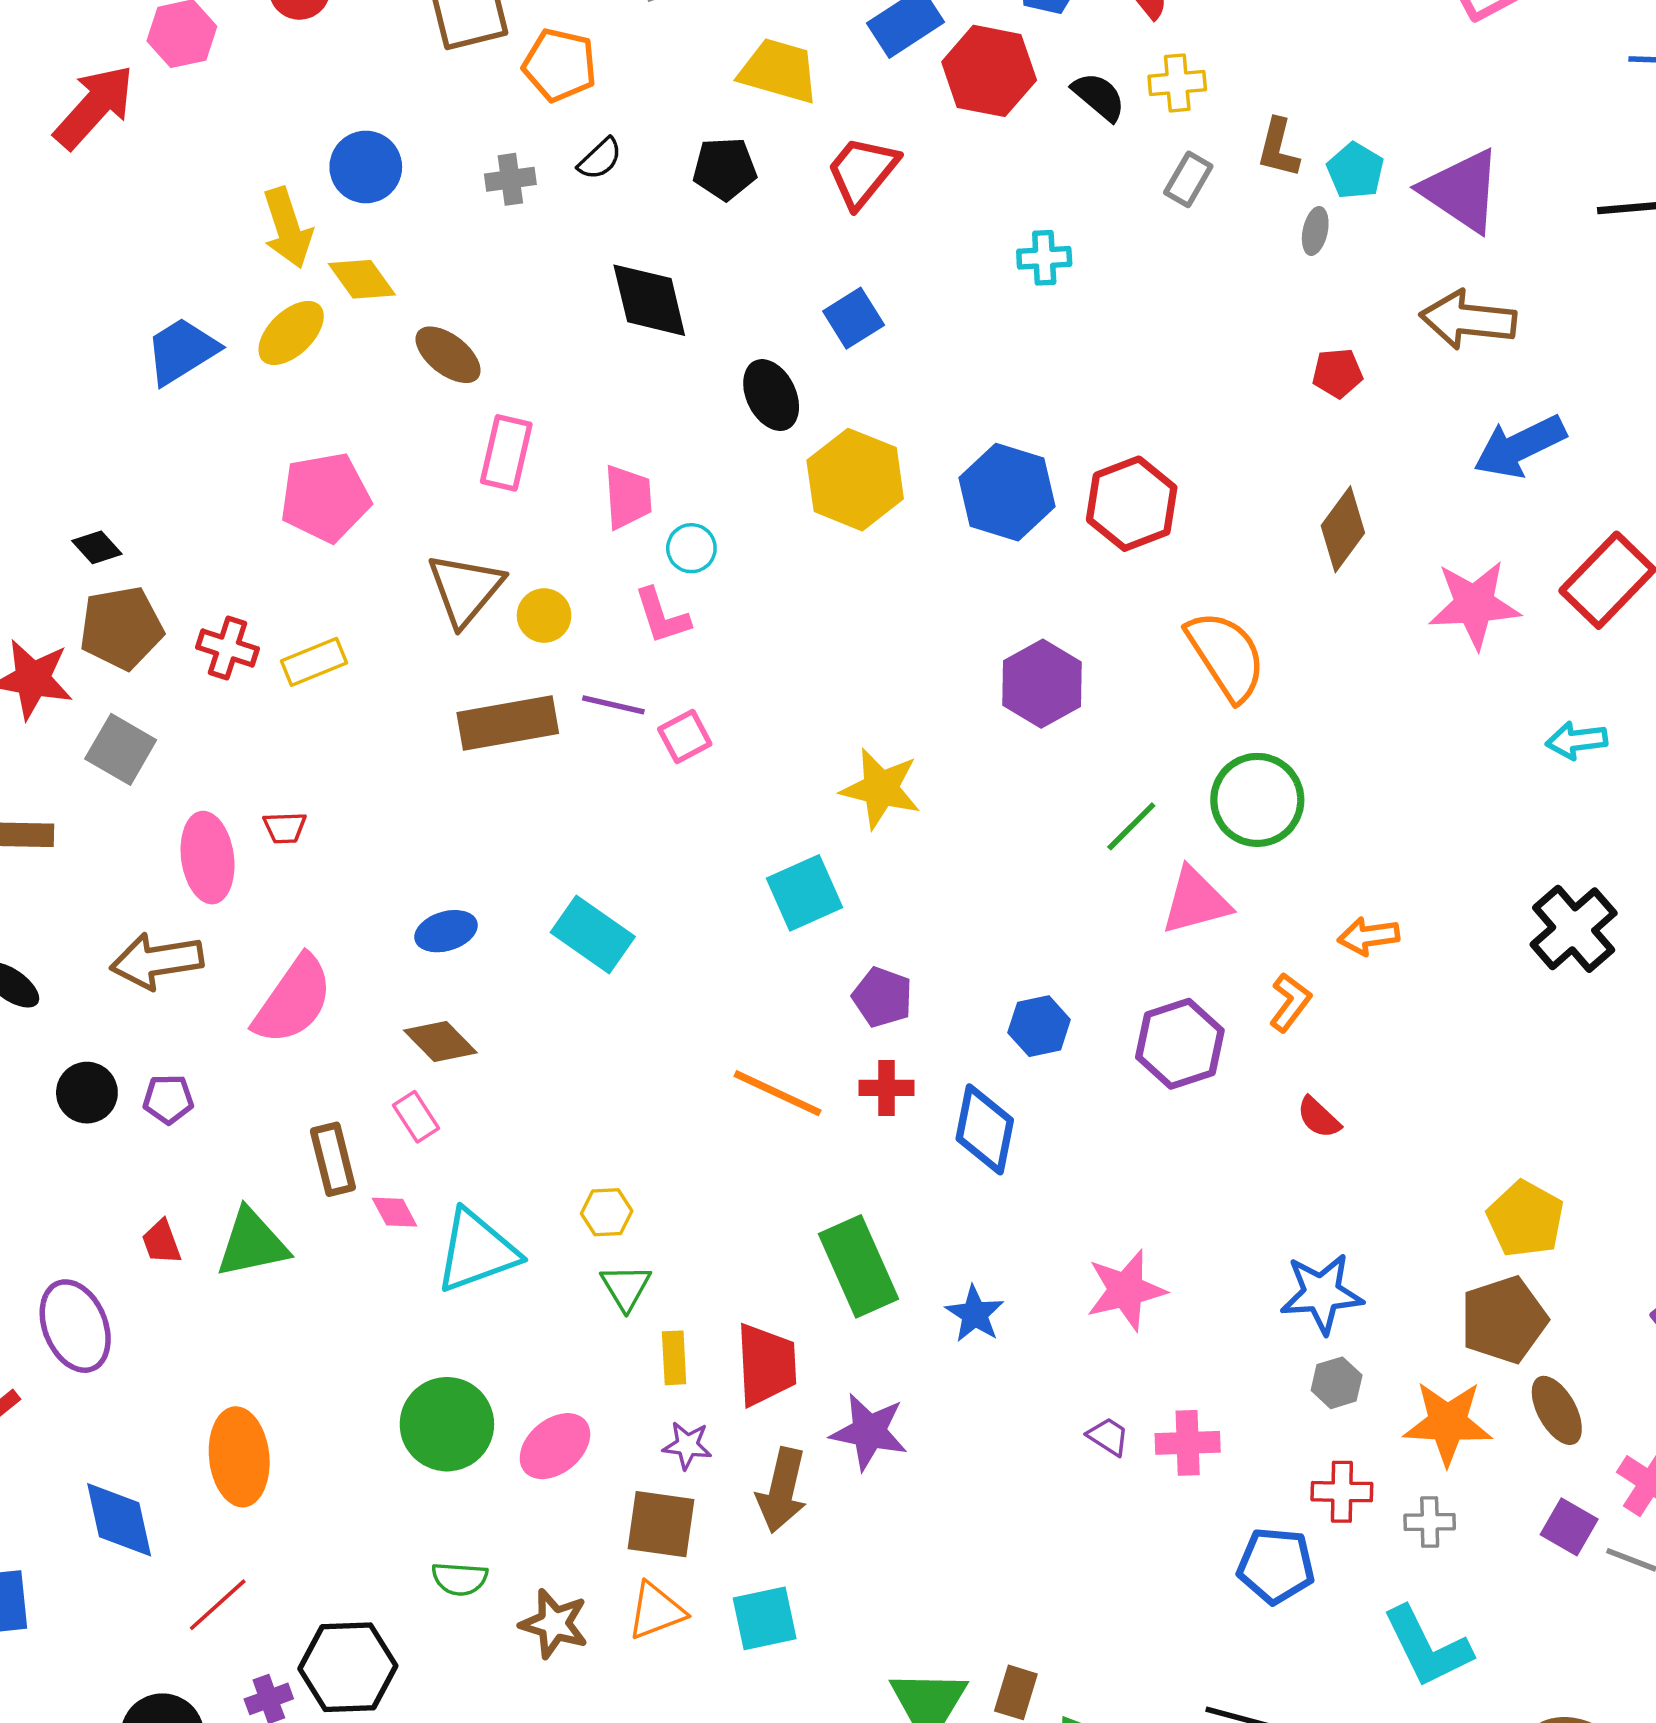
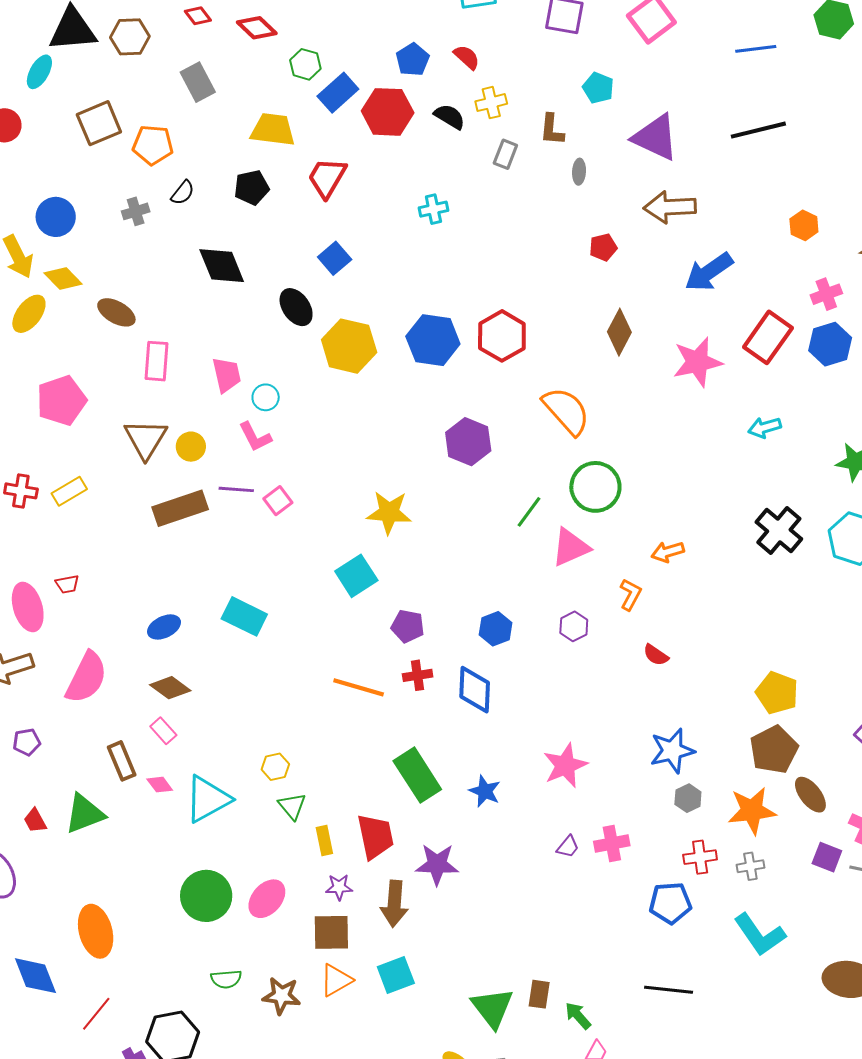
cyan pentagon: (1355, 171) -> (598, 88), moved
purple hexagon: (1180, 1044) -> (574, 626), size x0.6
purple trapezoid: (1108, 1436) -> (568, 847), turned 105

